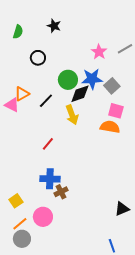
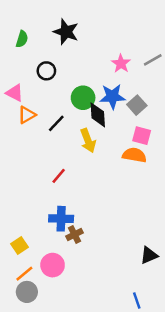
black star: (54, 26) -> (66, 32), size x1.5
black diamond: (80, 94) -> (98, 115), turned -75
pink triangle: (12, 105) -> (15, 93), moved

